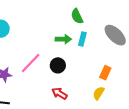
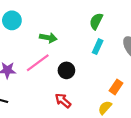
green semicircle: (77, 16) -> (96, 21), turned 42
green arrow: (63, 39) -> (48, 38), moved

